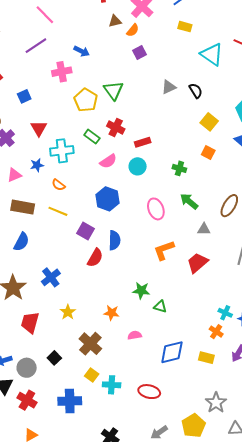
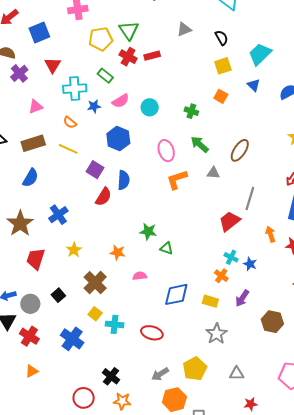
black semicircle: (196, 91) -> (221, 38), moved
blue square: (24, 96) -> (39, 33), size x1.5
yellow pentagon: (86, 100) -> (101, 39), turned 30
yellow square: (209, 122) -> (223, 66), turned 30
red cross: (116, 127) -> (128, 57), moved
red rectangle: (143, 142) -> (152, 56), moved
blue star: (37, 165) -> (94, 106), moved
pink triangle: (14, 175) -> (36, 107), moved
brown rectangle: (23, 207) -> (33, 143), turned -30
orange L-shape: (164, 250) -> (177, 179), moved
red trapezoid: (197, 263) -> (230, 221), moved
blue cross: (70, 401) -> (72, 339), turned 35
gray star: (216, 403) -> (217, 334), moved

